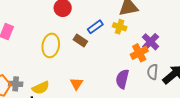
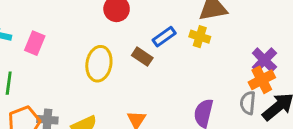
purple cross: (151, 42) -> (264, 60), moved
orange cross: (139, 53) -> (262, 80), moved

